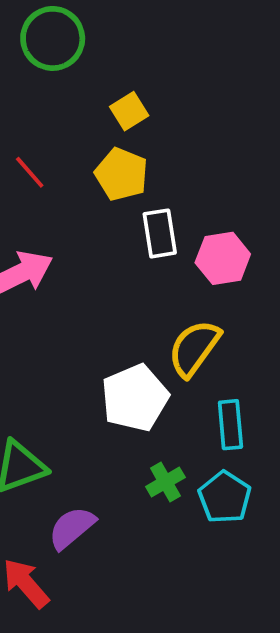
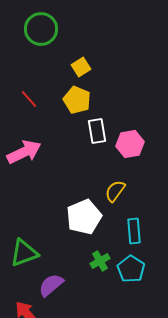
yellow semicircle: (194, 348) -> (115, 191), size x0.7

